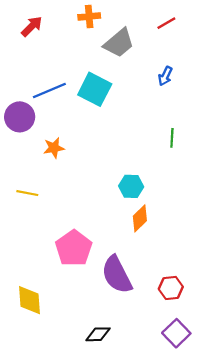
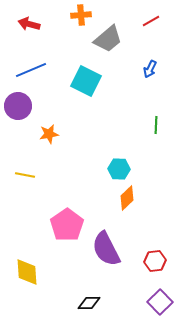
red arrow: (32, 26) -> (29, 24), turned -120
blue line: (49, 90) -> (31, 70), moved

